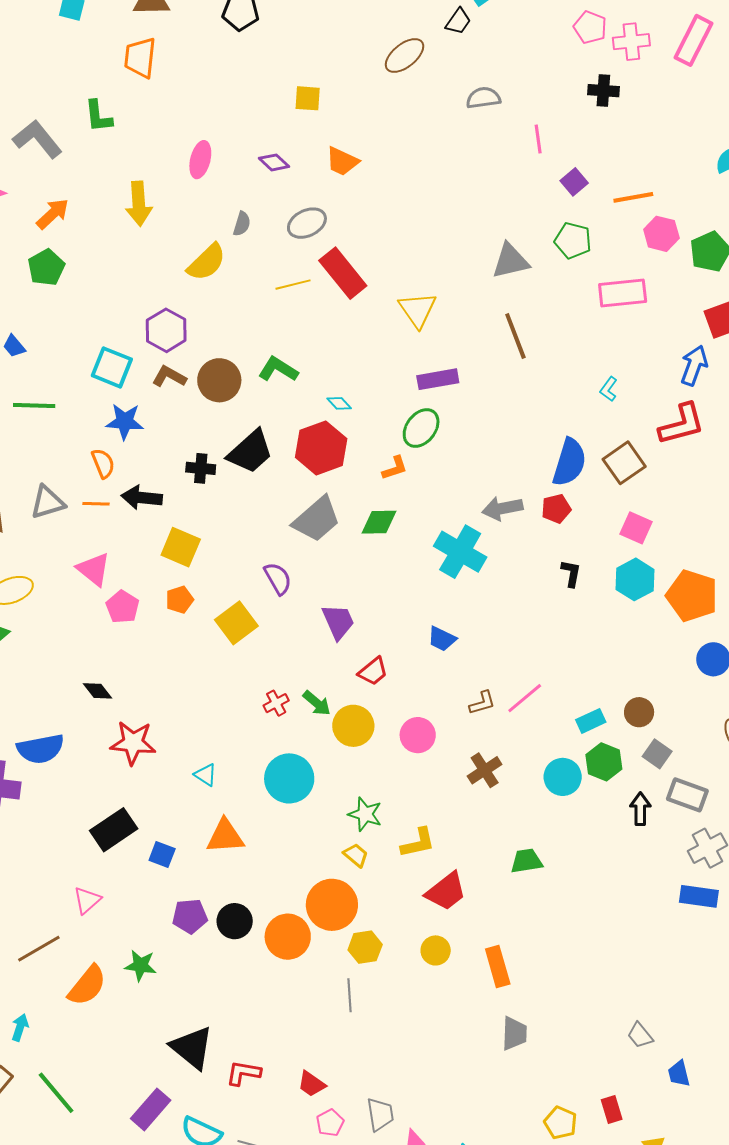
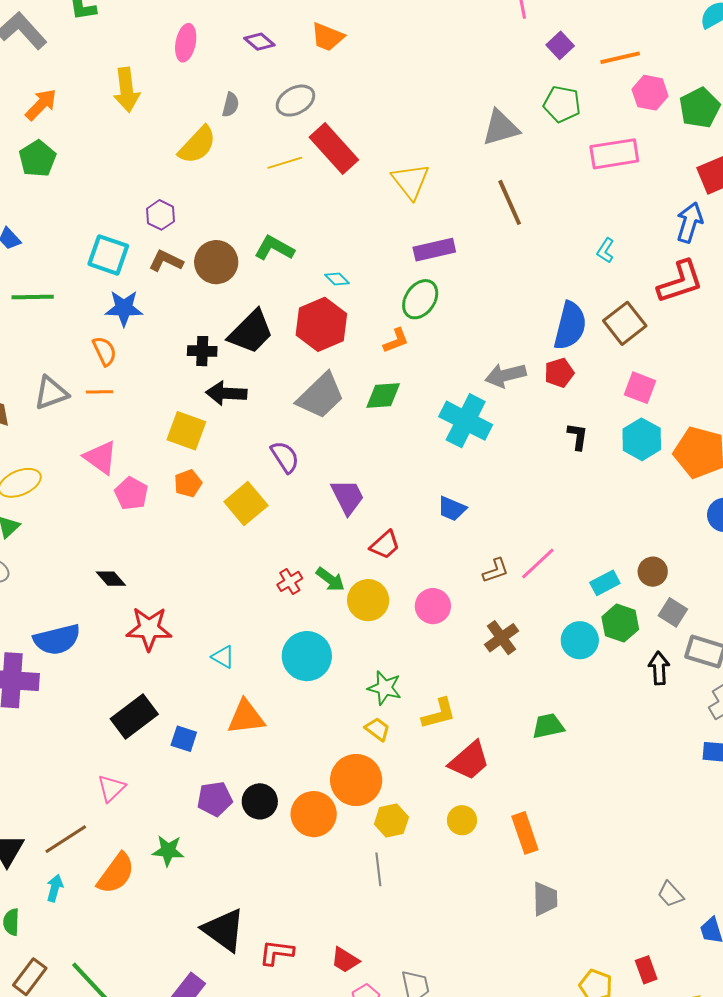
purple hexagon: (166, 330) -> (161, 215), size x0.7
black arrow: (142, 498) -> (226, 393), moved
cyan arrow: (20, 1027) -> (55, 888), moved

